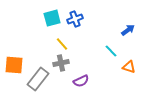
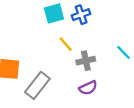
gray cross: (61, 63) -> (86, 61), moved

